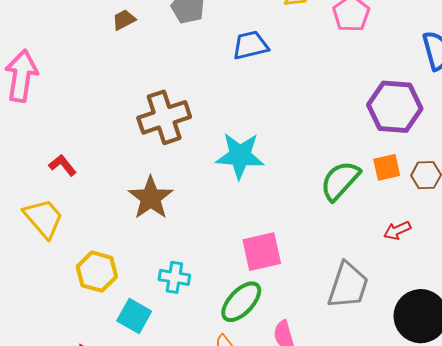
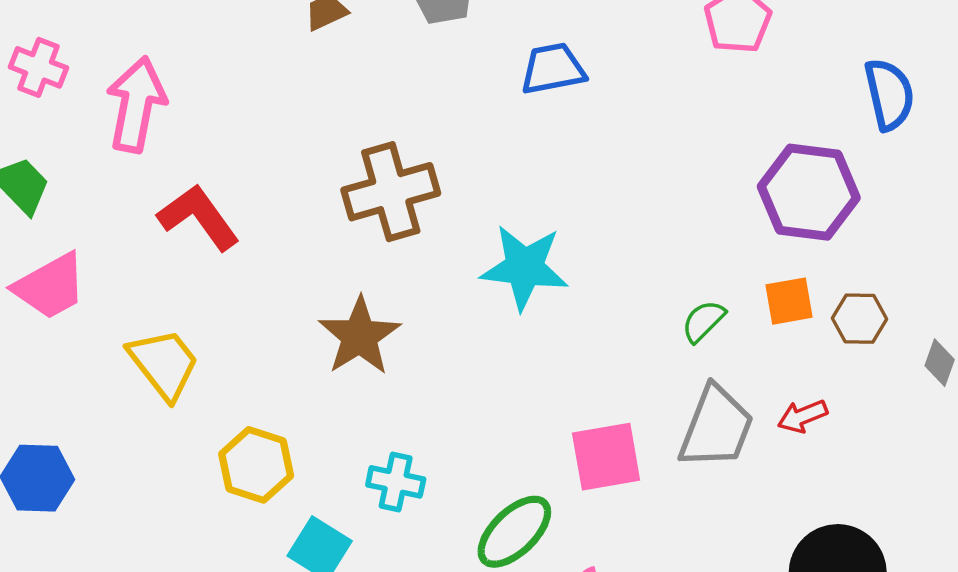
red L-shape: (63, 165) -> (199, 217), moved, size x1.6
green semicircle: (340, 181) -> (703, 321), size x0.6
pink square: (262, 252) -> (606, 457), moved
gray trapezoid: (348, 285) -> (716, 427), moved

